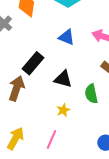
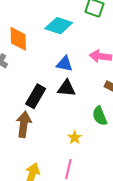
black triangle: (63, 79) -> (66, 88), moved

